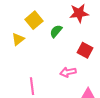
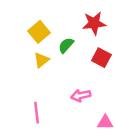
yellow triangle: (18, 39) -> (41, 60), moved
red square: (85, 50) -> (101, 58), moved

